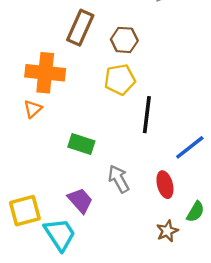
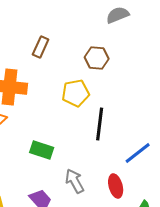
brown rectangle: (80, 28) -> (41, 47), size x0.7
brown hexagon: (124, 40) -> (97, 58), moved

